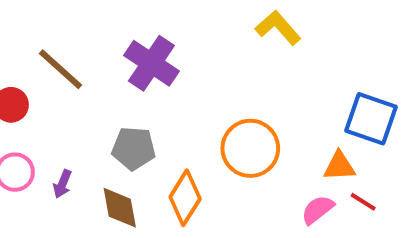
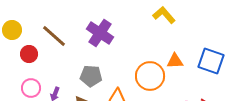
orange triangle: (339, 166) -> (175, 61), moved

